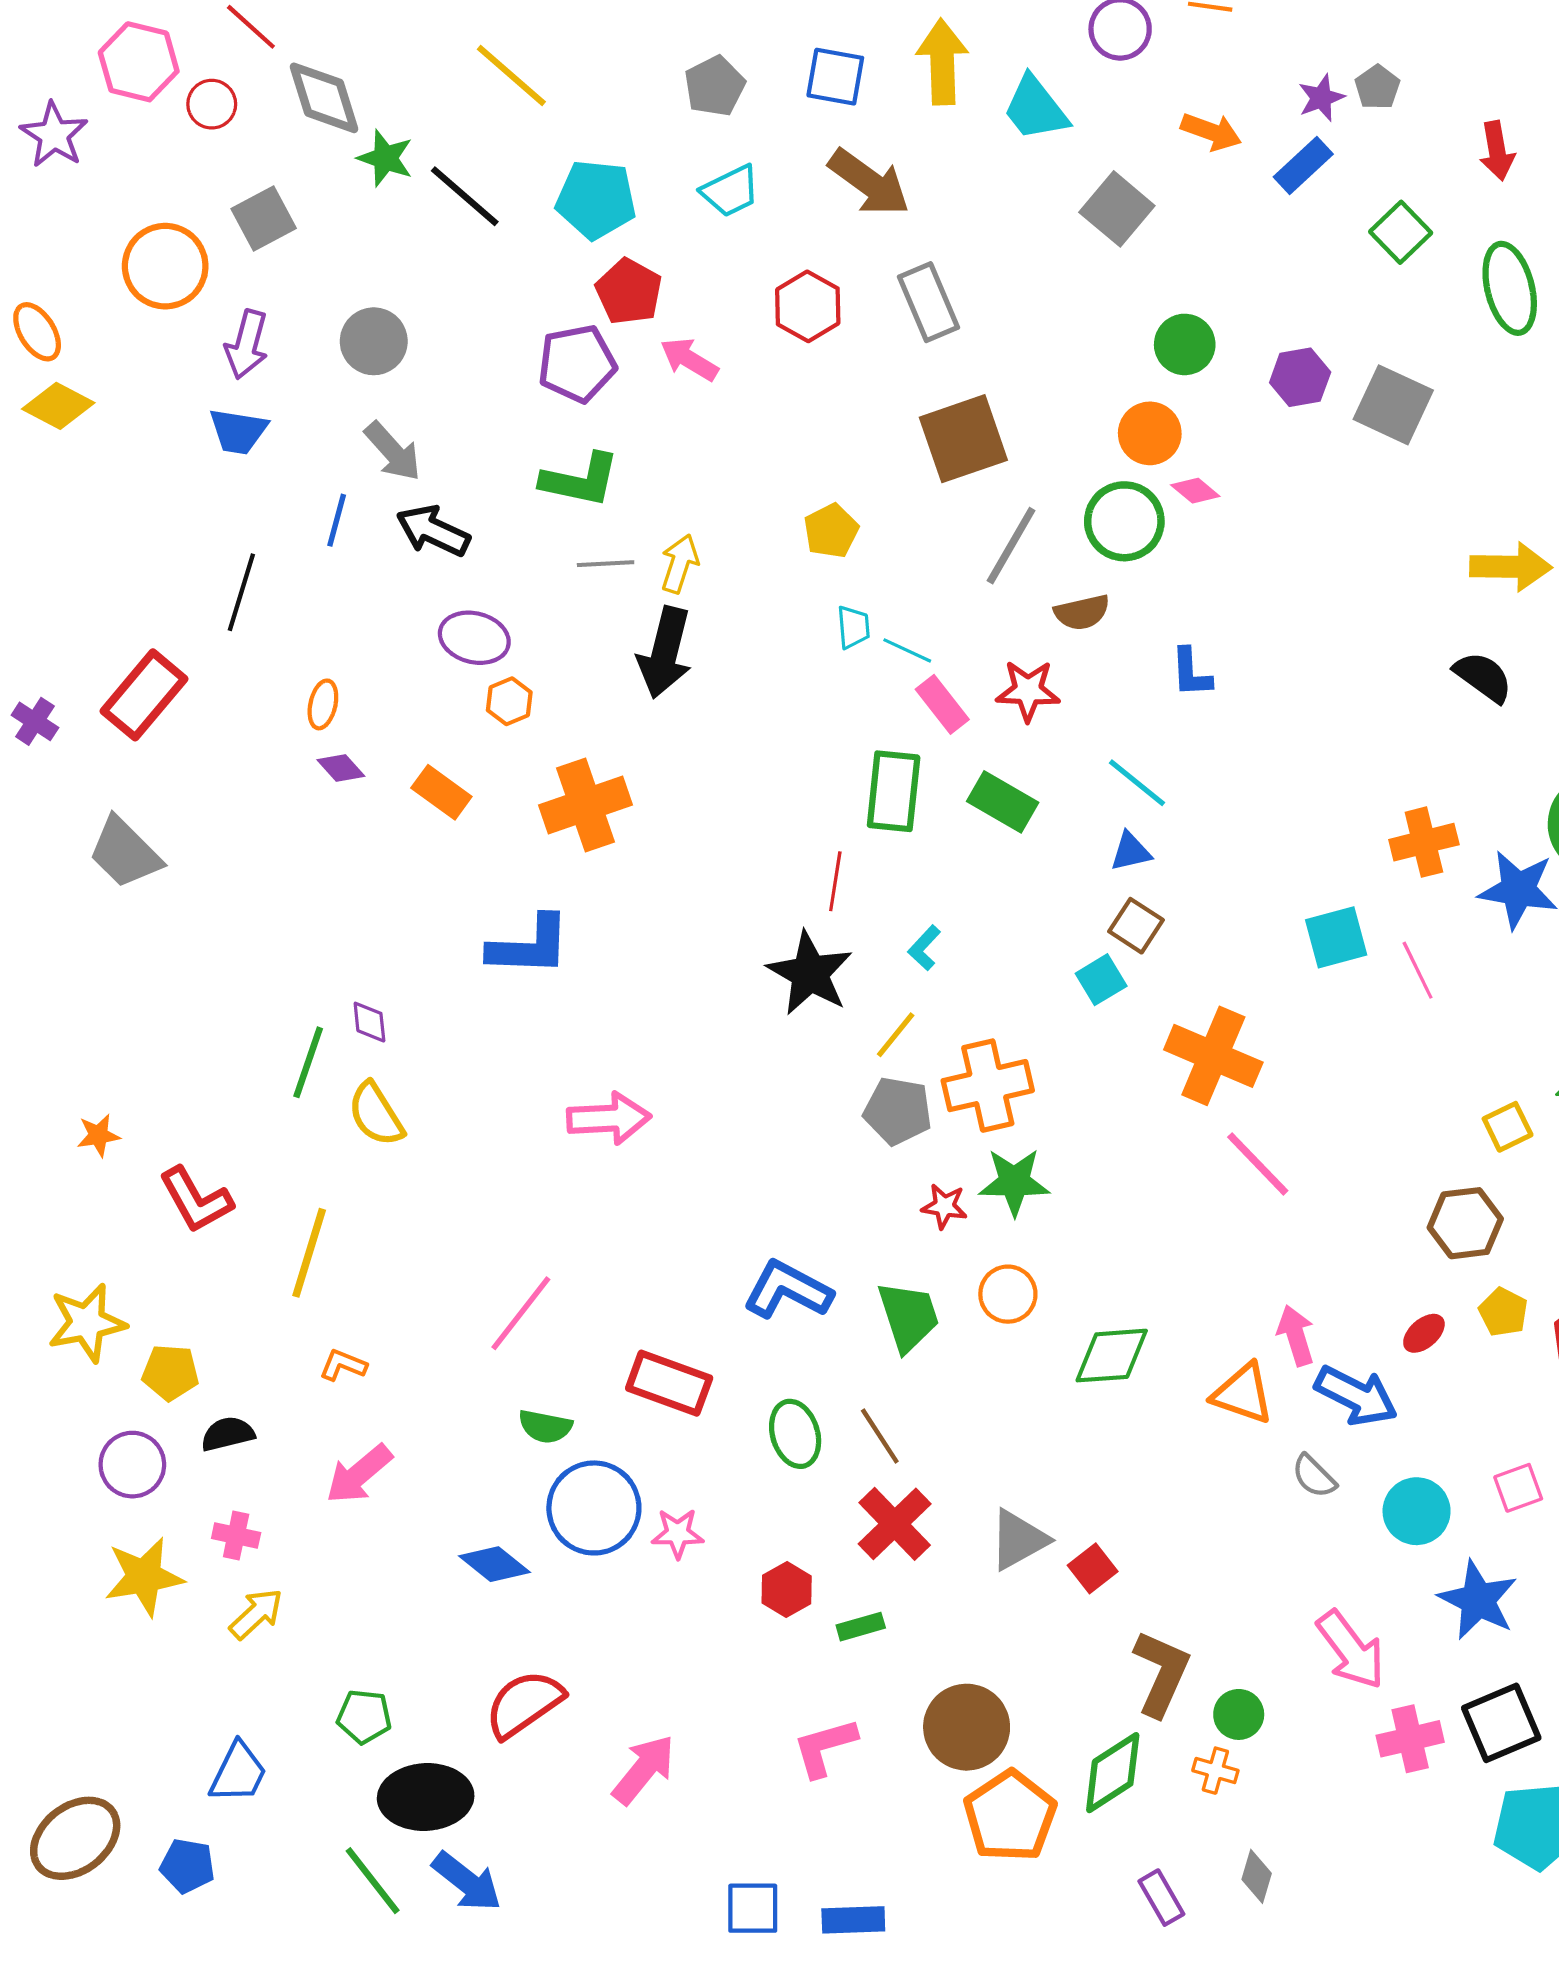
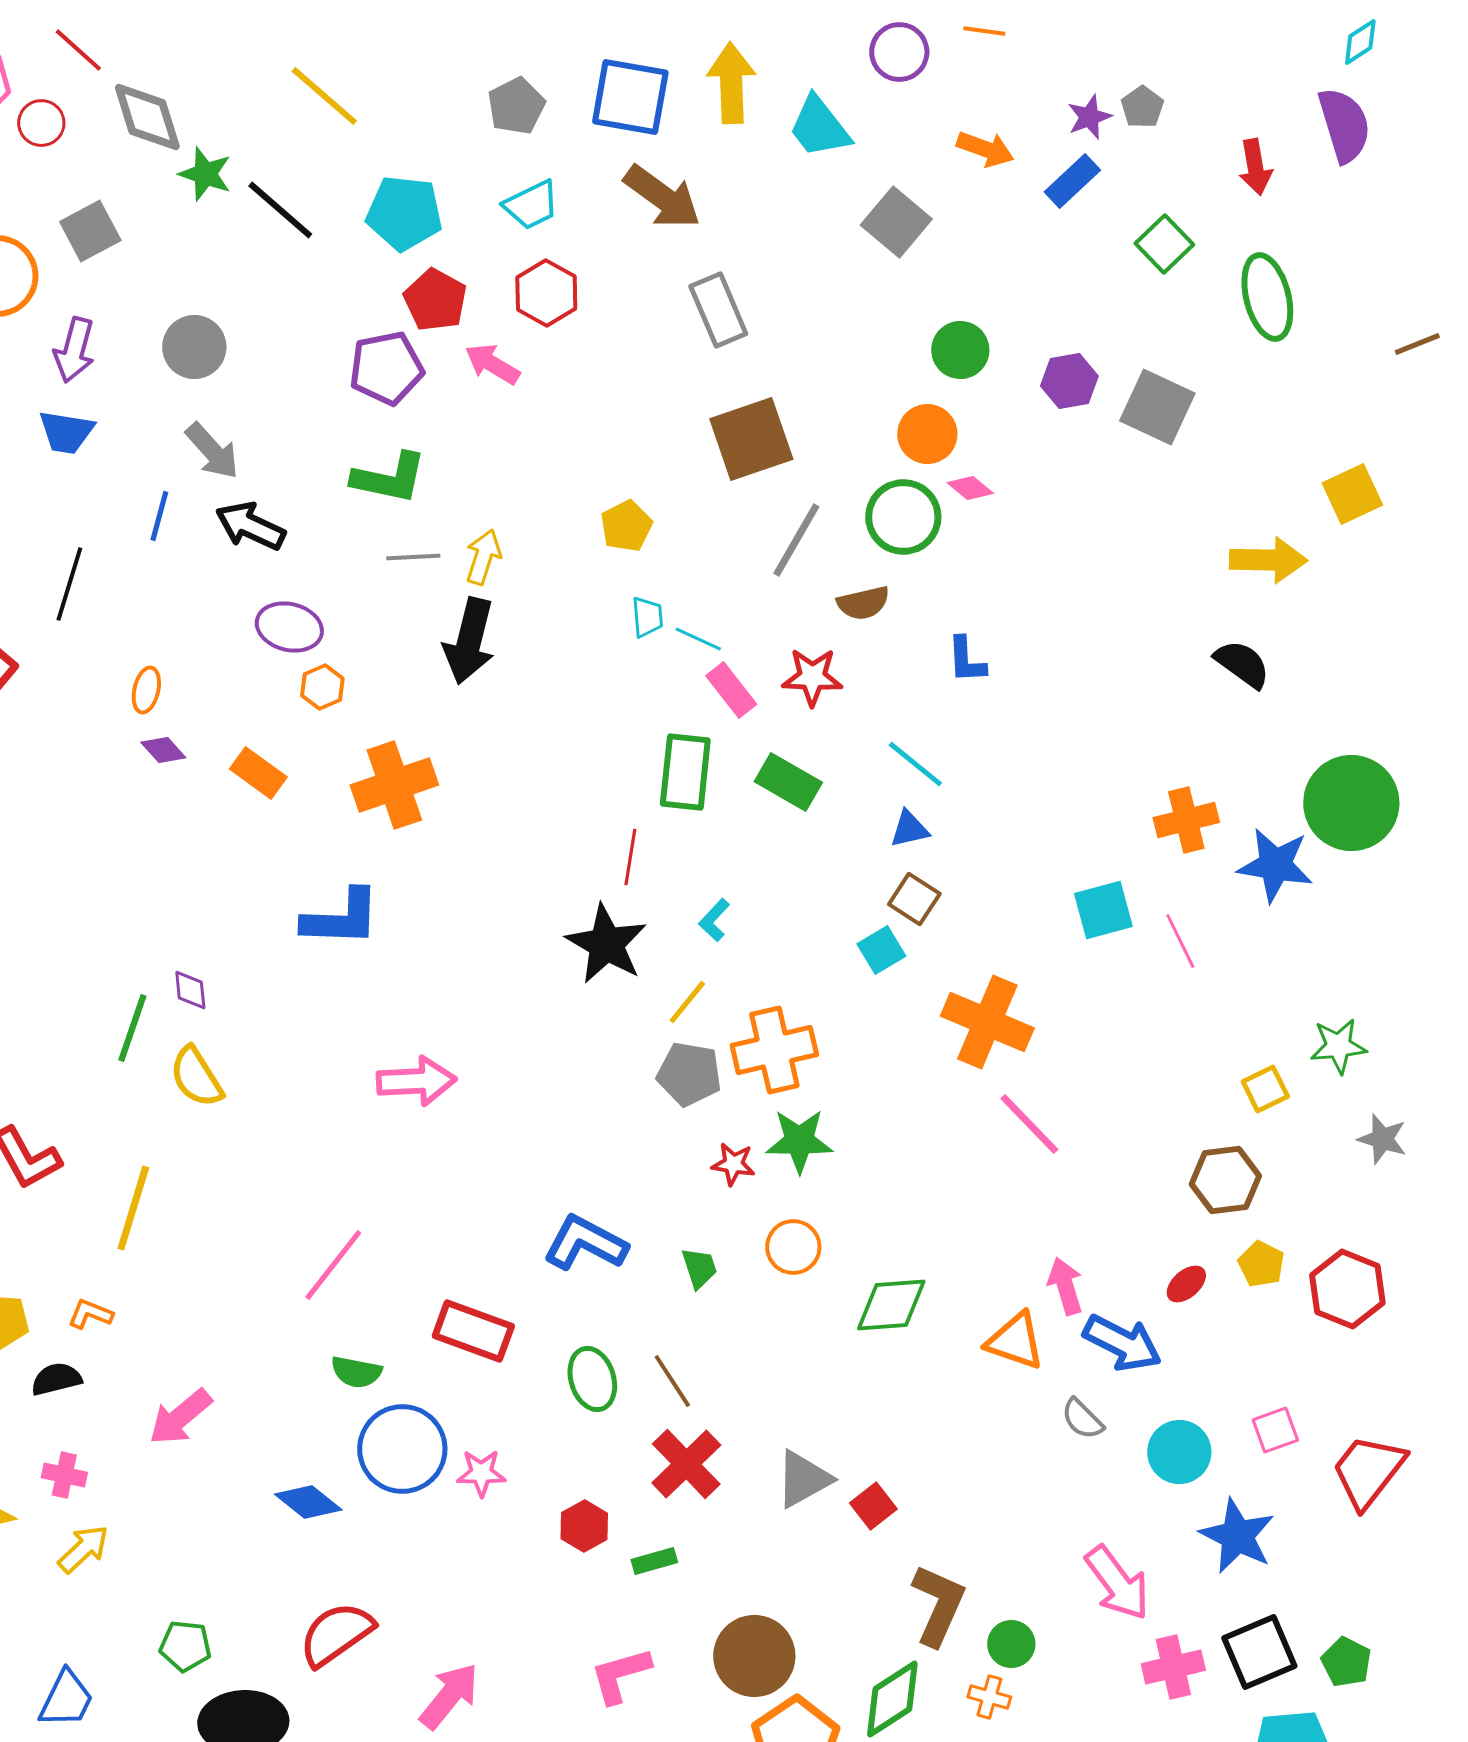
blue square: (835, 77) -> (630, 97), size x1.4
red hexagon: (808, 306) -> (546, 293), moved
green trapezoid: (908, 1316) -> (699, 1268), size x0.6
orange L-shape: (343, 1365) -> (90, 1314), moved

